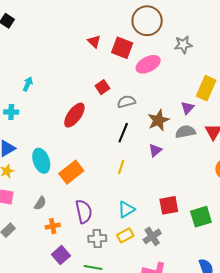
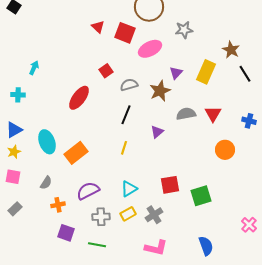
purple triangle: (187, 108) -> (176, 73), moved
brown star: (158, 120) -> (160, 91), moved
purple semicircle: (84, 212) -> (88, 191), turned -105
purple square: (61, 255) -> (66, 233), turned -30

